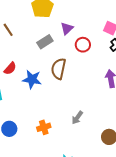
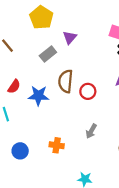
red circle: (83, 45) -> (88, 91), moved
orange cross: (44, 127) -> (57, 145), turned 32

